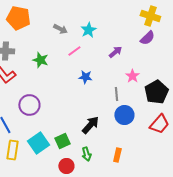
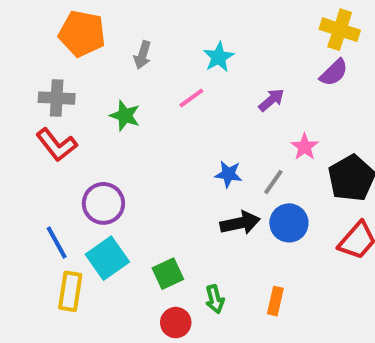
gray arrow: (60, 29) -> (143, 55), moved, turned 80
blue star: (85, 77) -> (228, 174), moved
gray line: (116, 94) -> (273, 182), turned 40
black arrow: (90, 125) -> (240, 223), moved, turned 36
cyan square: (38, 143) -> (107, 258), moved

